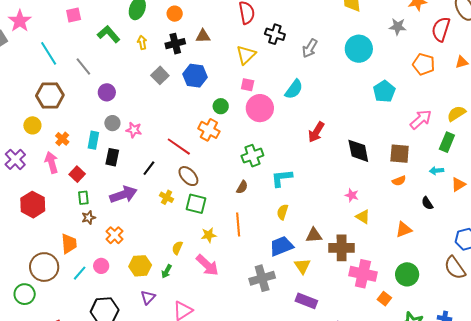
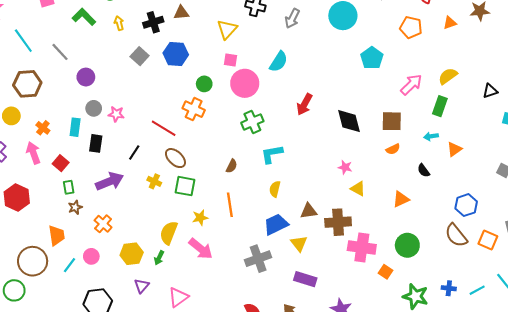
green cross: (252, 156) -> (252, 122), moved
yellow semicircle: (177, 248) -> (169, 233), size x1.6

